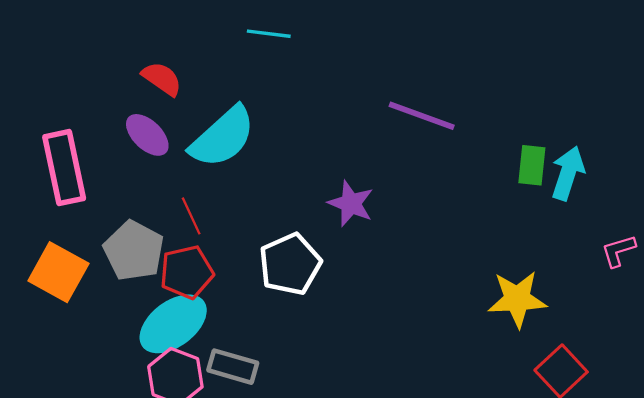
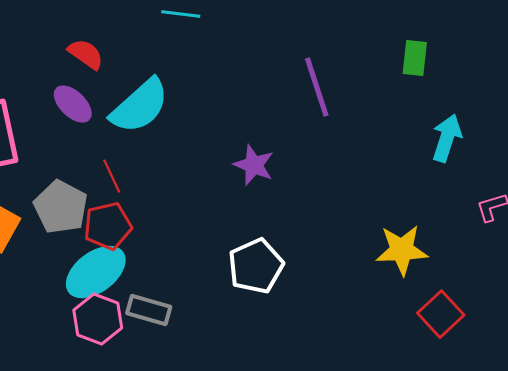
purple line: (422, 116) -> (317, 87), turned 52
green rectangle: (532, 165) -> (415, 58), moved
white pentagon: (290, 264) -> (256, 266), moved

